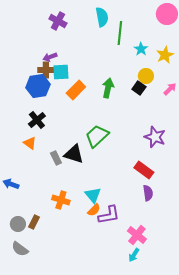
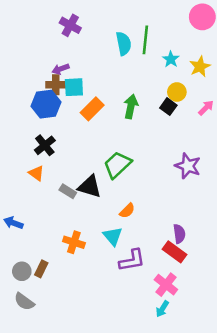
cyan semicircle: (102, 17) -> (124, 44), moved
gray rectangle: (56, 158) -> (68, 191), turned -32
red rectangle: (144, 170) -> (174, 252), moved
orange semicircle: (94, 210) -> (127, 211), moved

